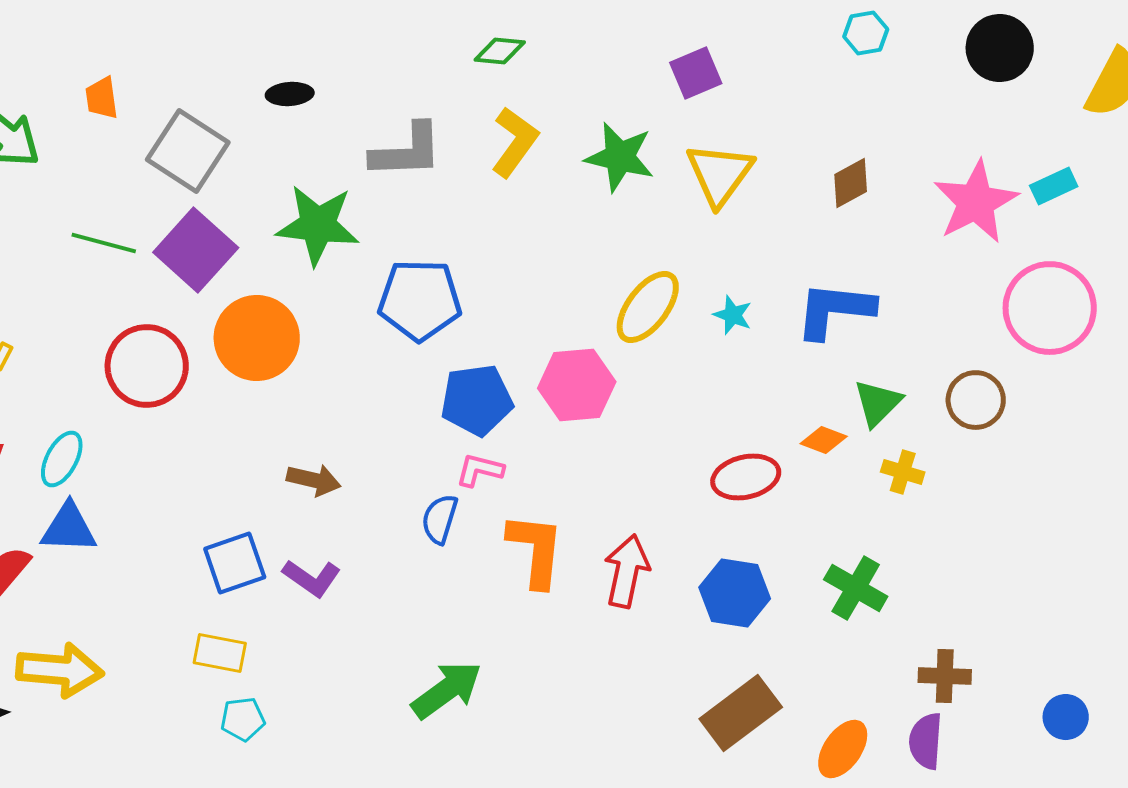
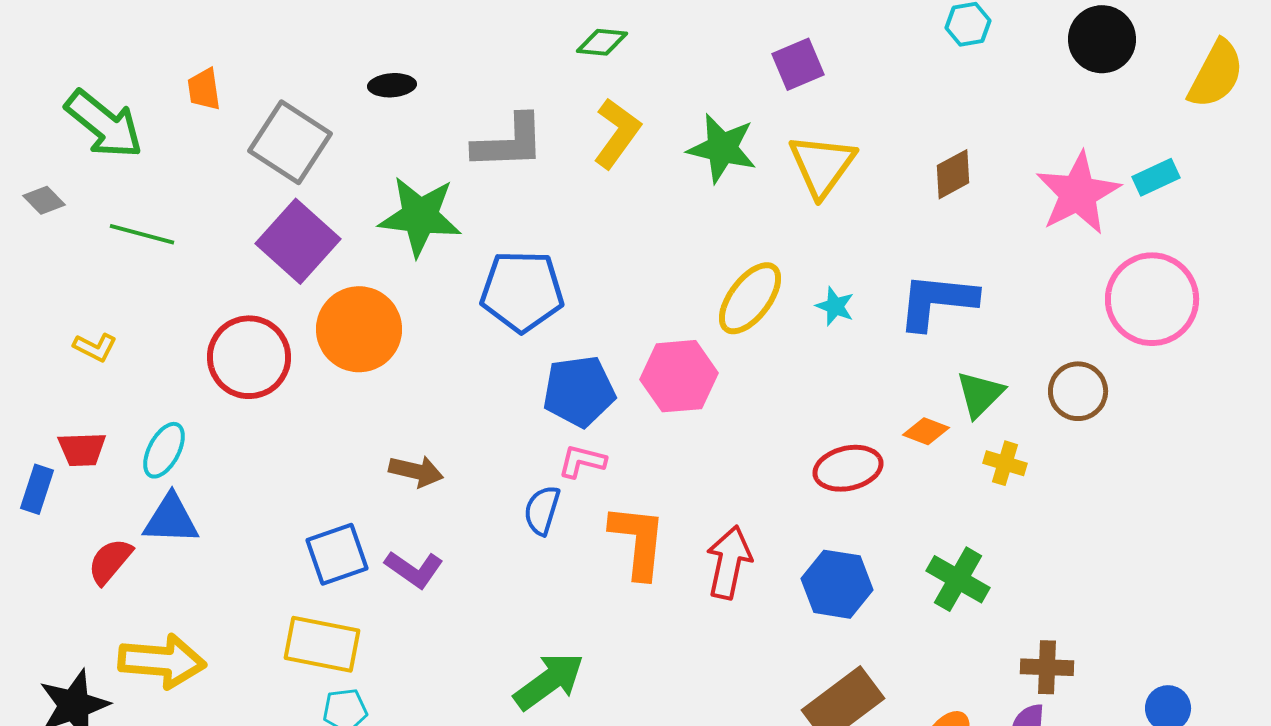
green line: (104, 243) -> (142, 234), moved
yellow rectangle: (220, 653) -> (322, 644), size x1.4

